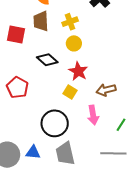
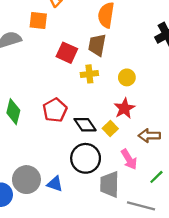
yellow cross: (70, 22) -> (89, 74), moved
black diamond: (47, 60) -> (85, 125), moved
pink arrow: (93, 115) -> (129, 159), turned -36
gray trapezoid: (65, 154) -> (110, 184), moved

